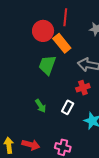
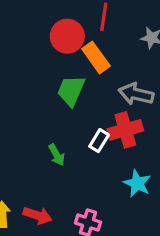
red cross: (83, 88) -> (125, 130), size x1.5
white rectangle: (68, 107) -> (99, 141), moved

